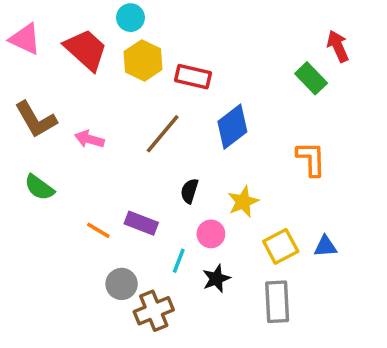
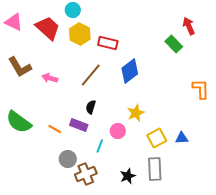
orange L-shape: (311, 159) -> (201, 89), moved
green semicircle: (39, 187) -> (19, 122), moved, size x1.5
black semicircle: (189, 191) -> (91, 107), moved
black star: (216, 279) -> (128, 176), moved

